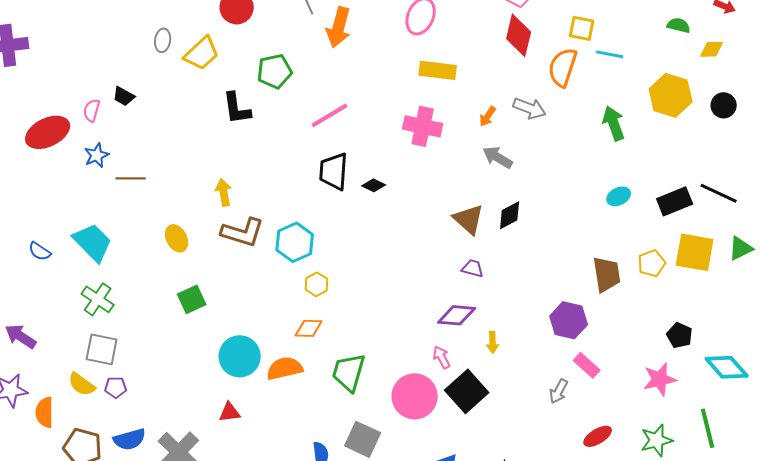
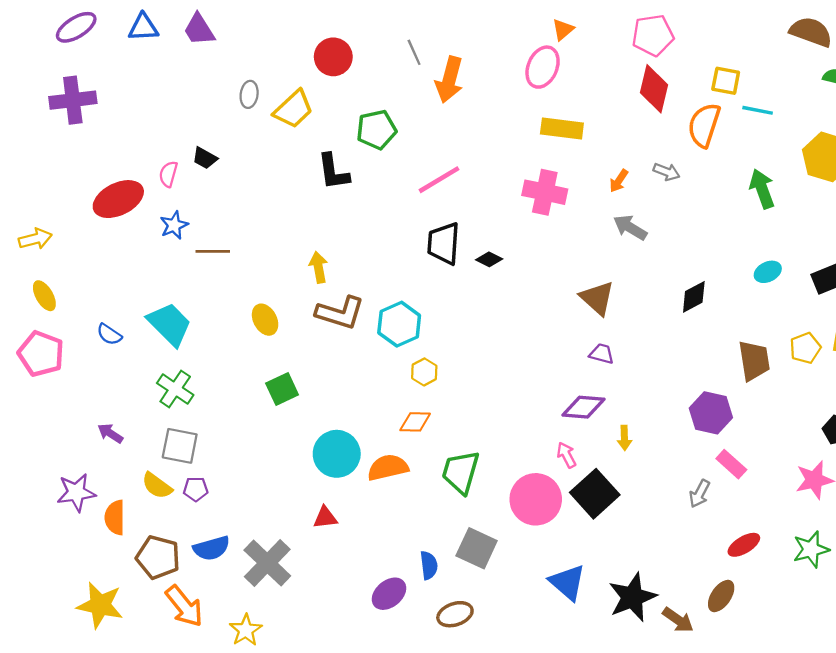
gray arrow: (530, 108) -> (667, 172), size x0.7
black diamond: (510, 215) -> (694, 297), moved
purple arrow: (21, 336) -> (110, 433), moved, size x0.7

